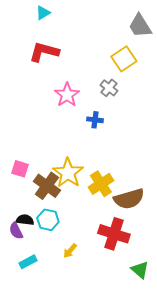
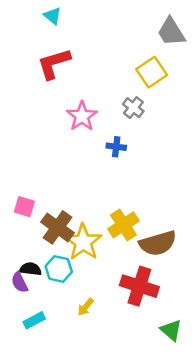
cyan triangle: (43, 13) -> (53, 16), turned -49
red L-shape: (44, 52) -> (54, 64), turned -32
yellow star: (68, 173) -> (83, 242), moved

